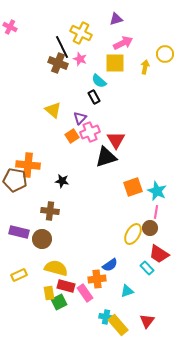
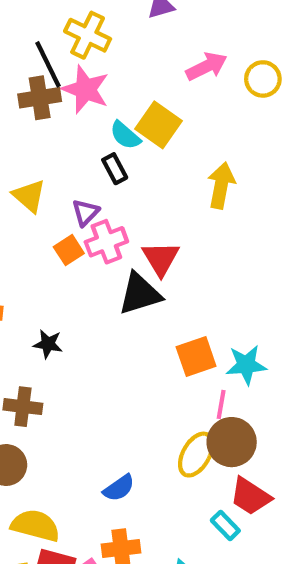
pink arrow: (123, 43) -> (207, 66), moved
pink star: (80, 59) -> (86, 89), size x1.6
brown cross: (58, 63) -> (40, 98), turned -30
yellow square: (115, 63) -> (159, 125), moved, turned 35
yellow arrow: (145, 67) -> (221, 185), moved, size x1.5
cyan star: (157, 191) -> (246, 365), turned -30
pink line: (156, 212) -> (221, 404), moved
brown circle: (150, 228) -> (232, 442), size x1.5
blue semicircle: (110, 265) -> (119, 488), moved

